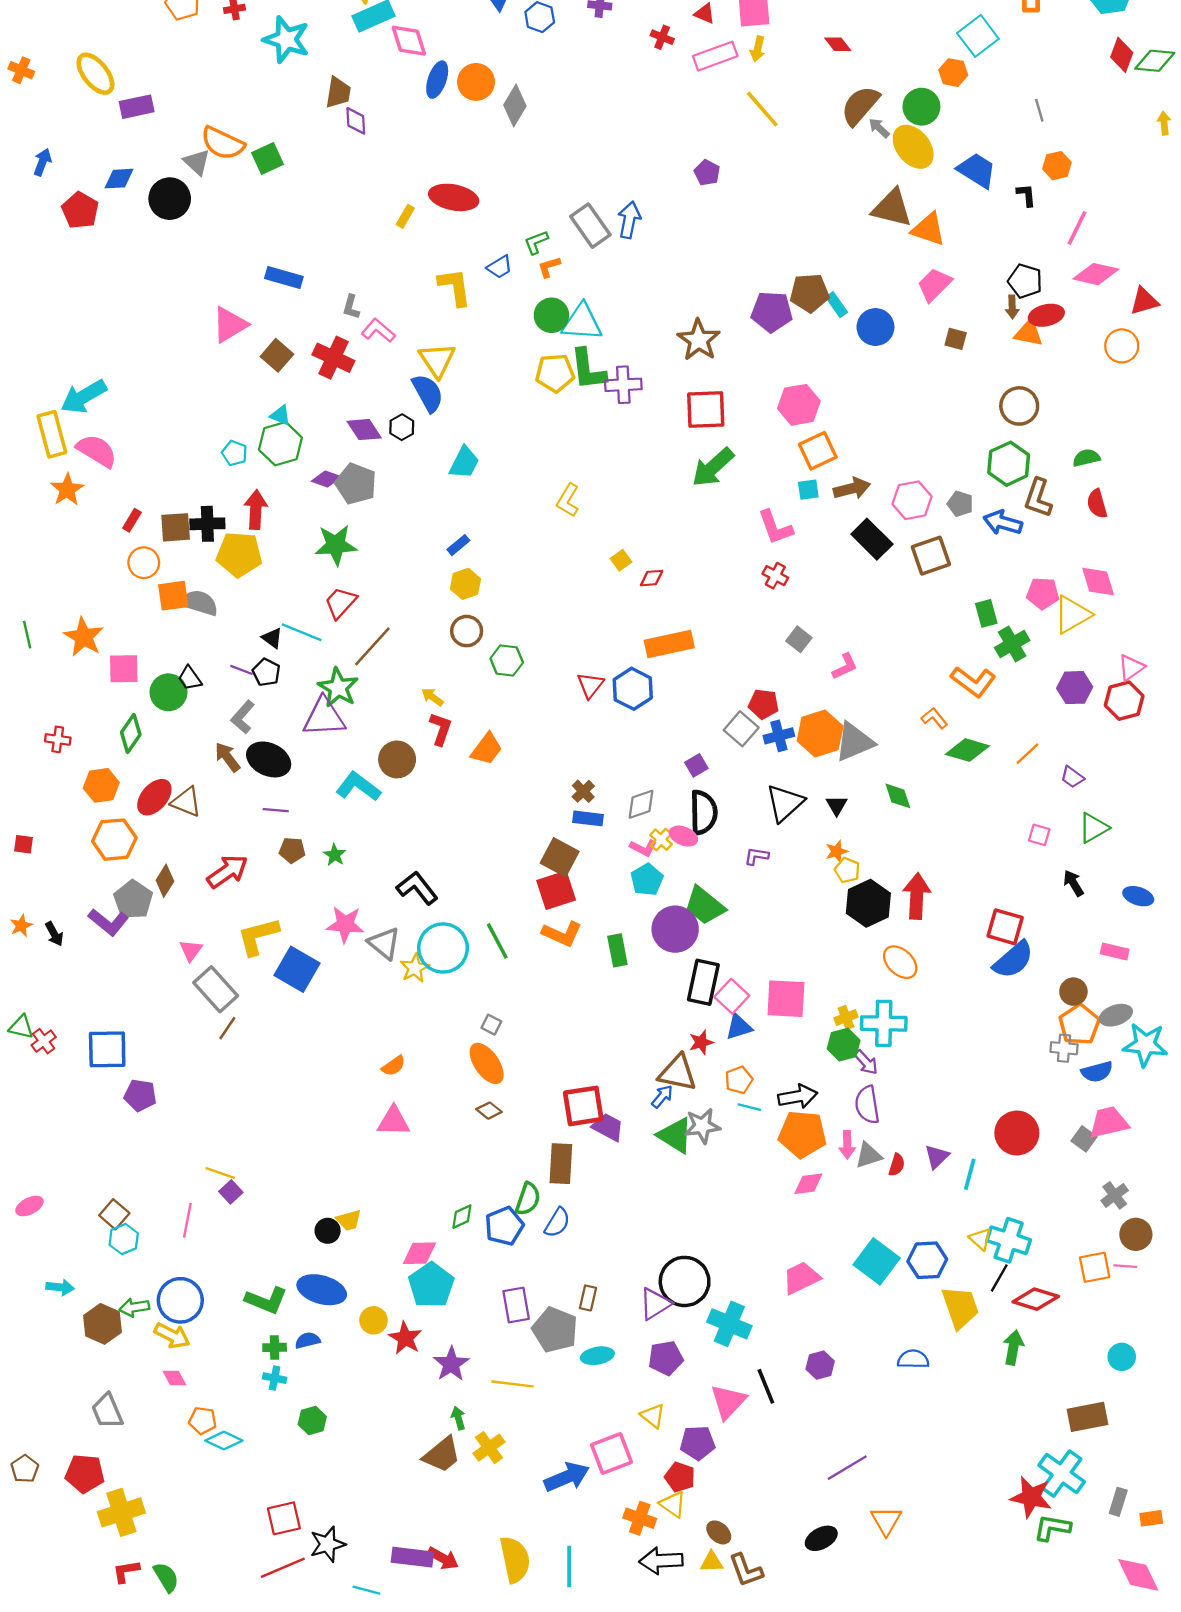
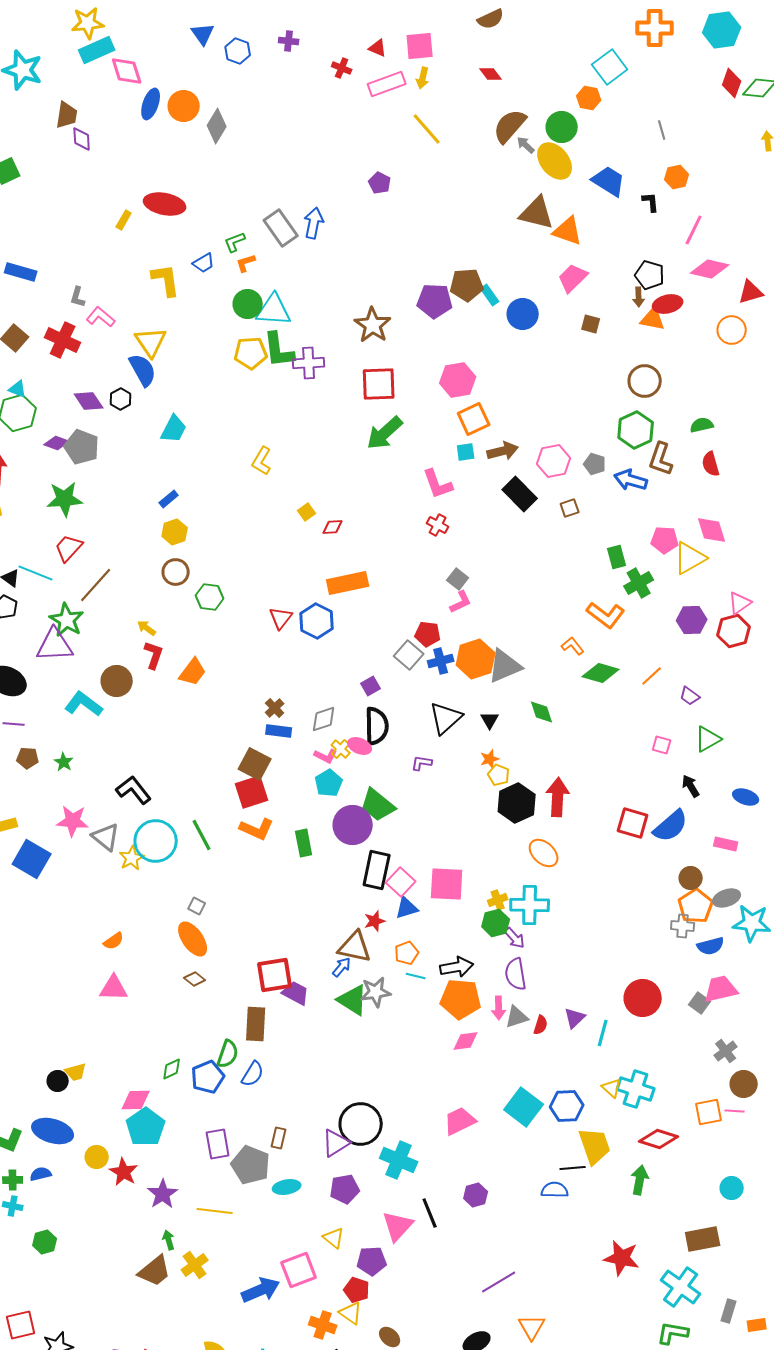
brown square: (931, 556) -> (570, 508), size x0.6
pink L-shape: (845, 666) -> (461, 602), moved
blue semicircle: (1013, 960) -> (671, 826), moved
black line: (999, 1278) -> (573, 1168), moved, turned 55
red star: (1031, 1497) -> (622, 1258), moved

